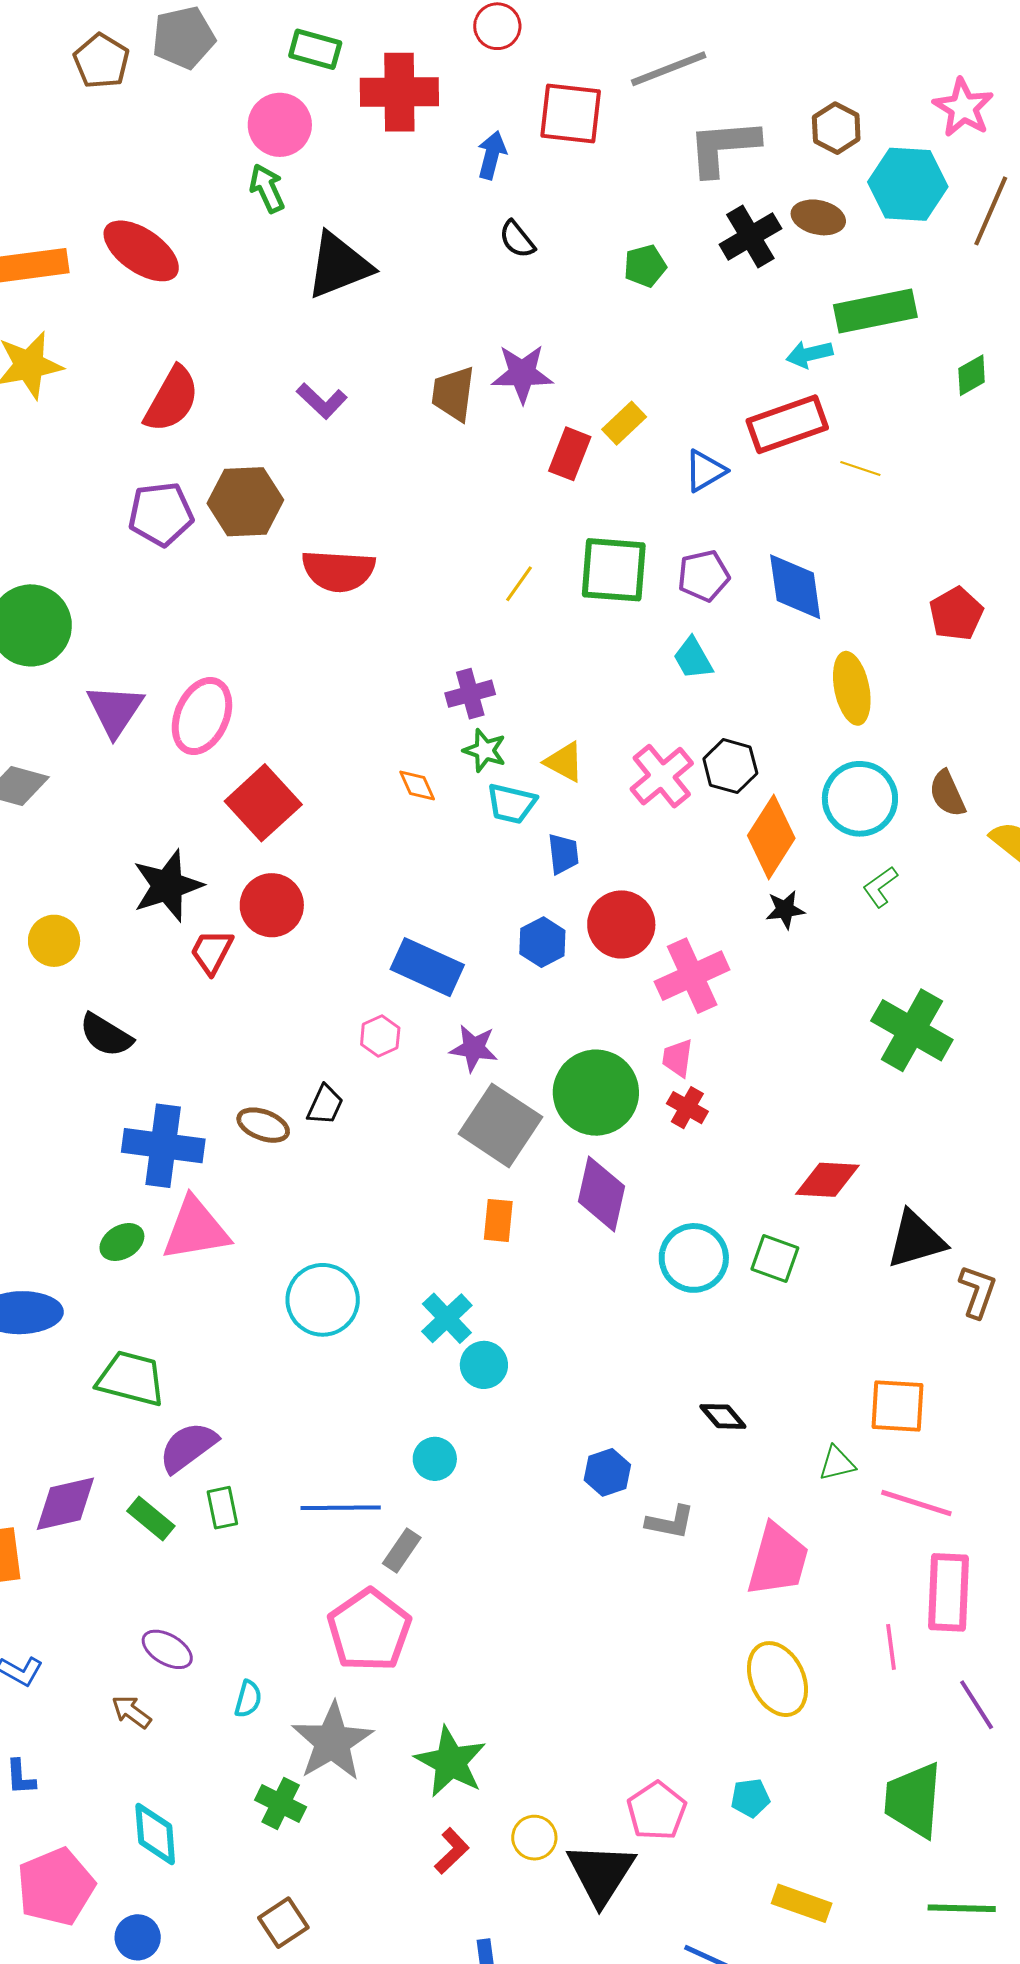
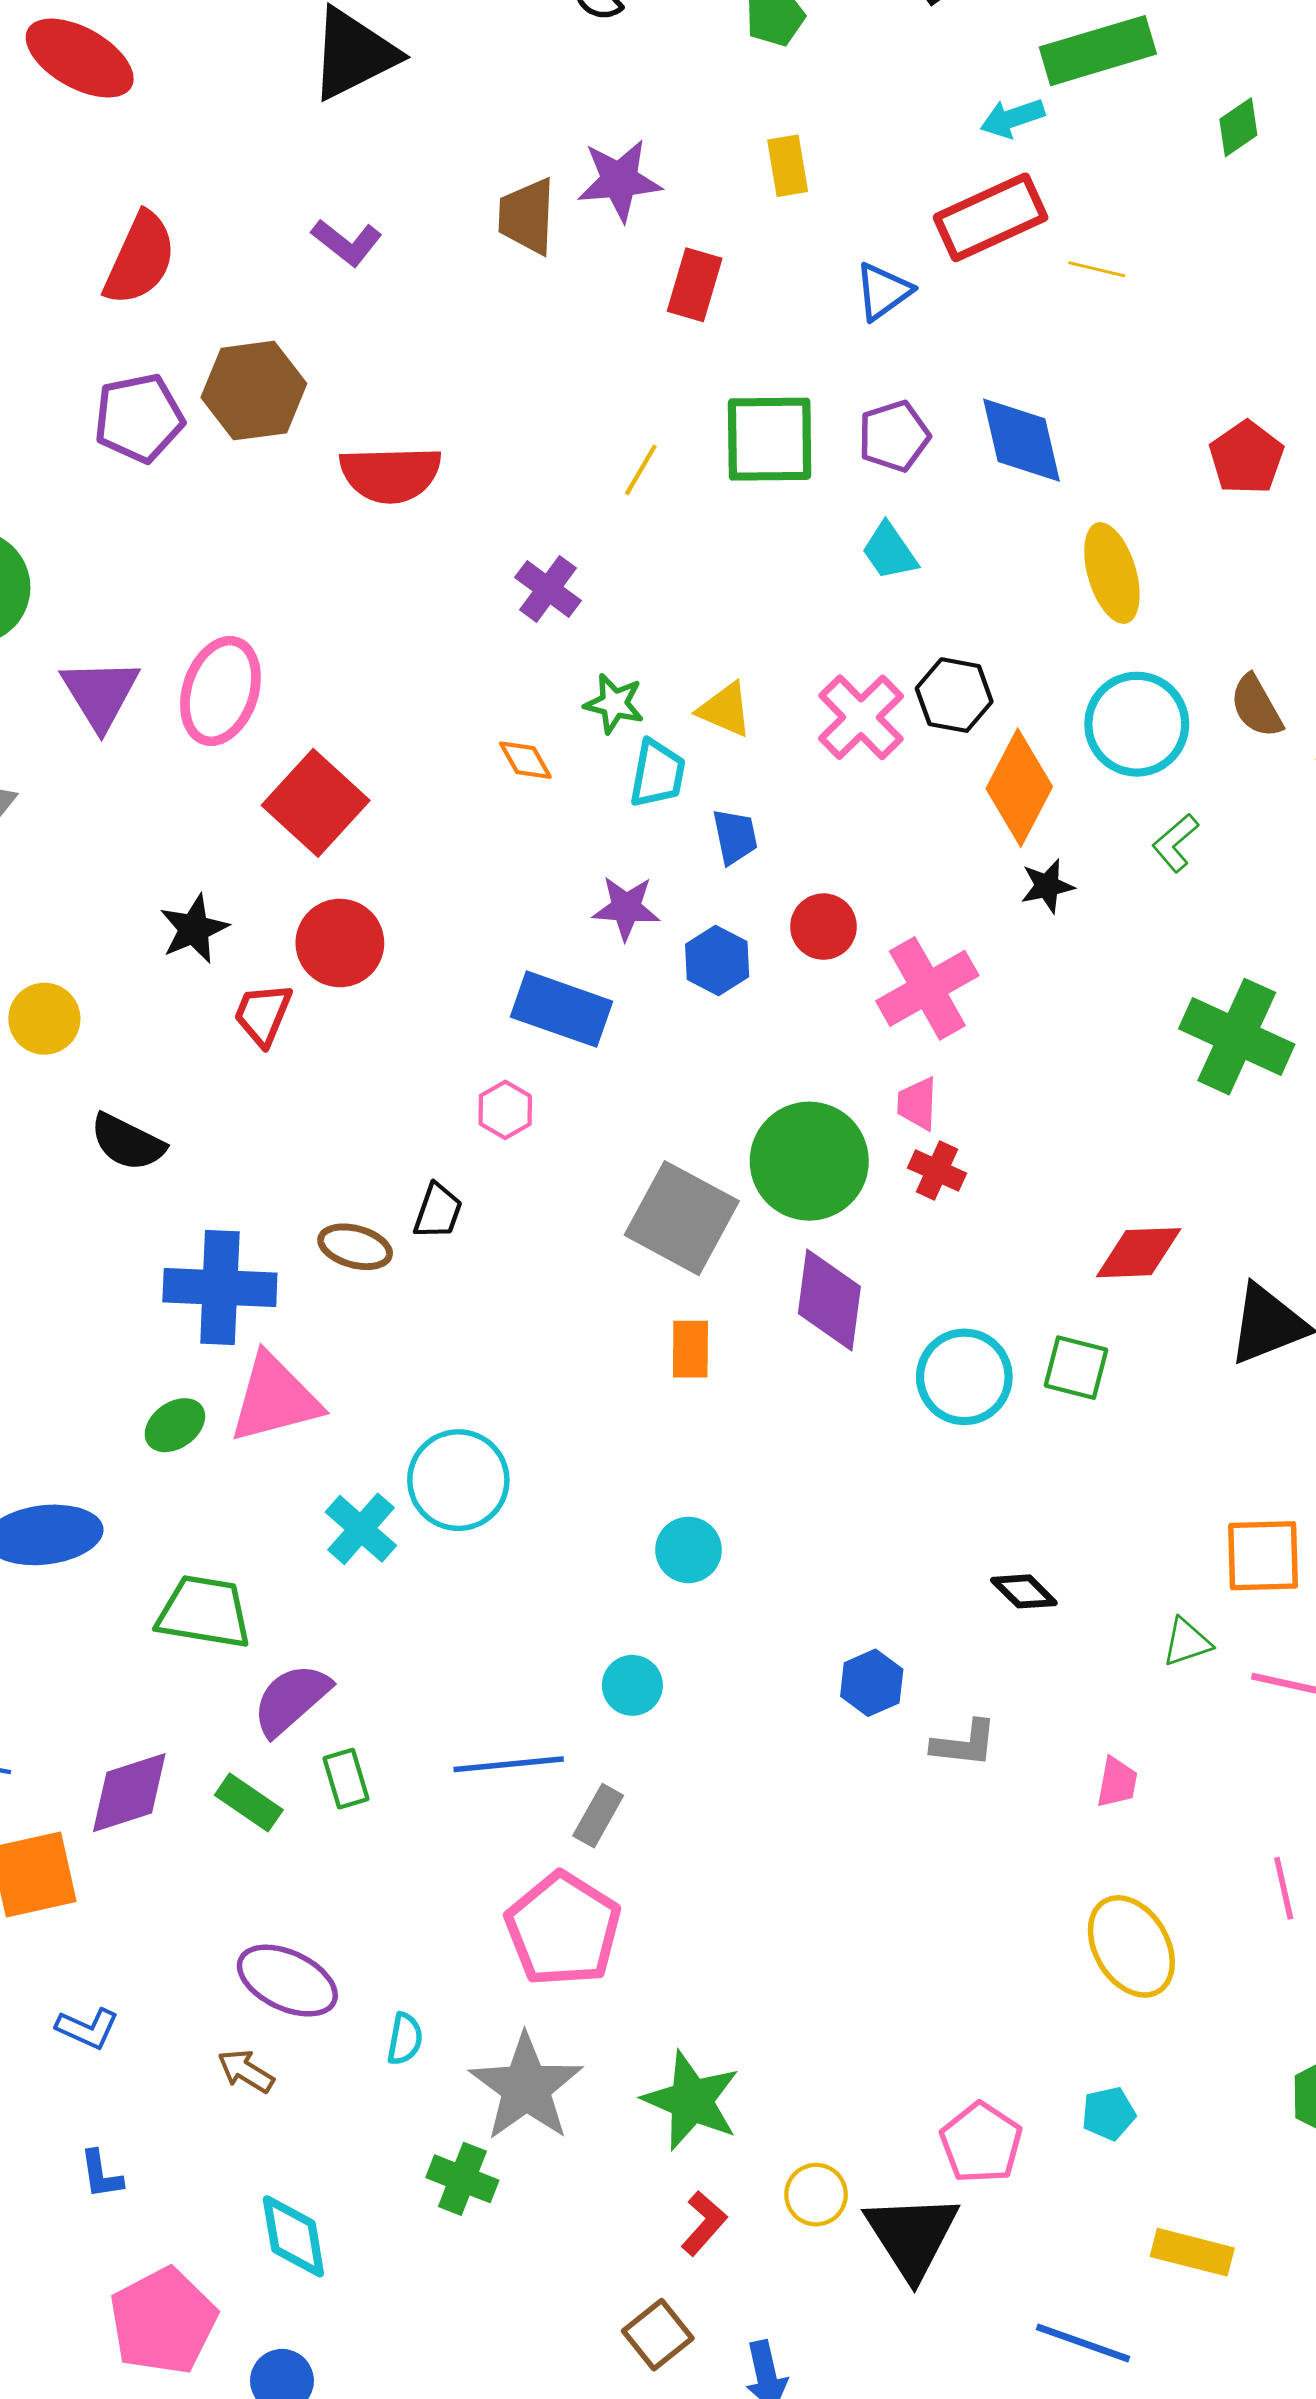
yellow rectangle: (624, 423) -> (788, 166), moved, turned -51
purple cross: (470, 694) -> (548, 589), moved, turned -33
cyan trapezoid: (511, 804) -> (657, 774), turned -88
black star: (168, 886) -> (194, 929), size x0.7
red circle: (621, 924) -> (823, 927), size x0.7
purple star: (474, 1048) -> (626, 908), moved
cyan cross: (447, 1318) -> (361, 1529), moved
pink trapezoid: (778, 1560) -> (1117, 1782), size x0.5
purple ellipse: (167, 1649) -> (287, 1981), size x1.4
brown square: (283, 1923) -> (658, 2335), moved

